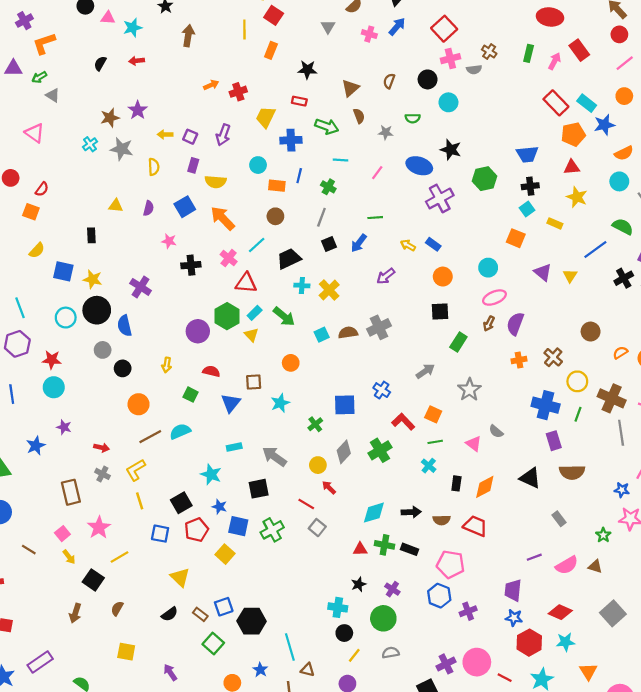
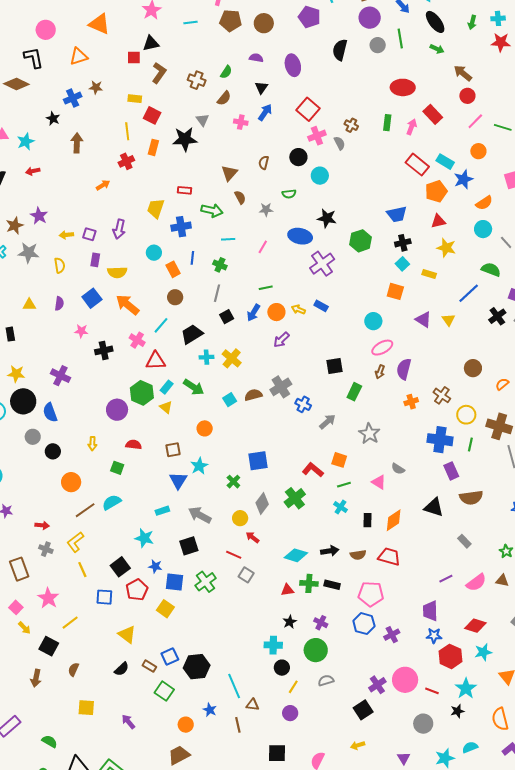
gray semicircle: (474, 69) -> (340, 143), turned -104
black star: (307, 70) -> (185, 139), moved, size x1.4
red cross: (238, 92) -> (126, 161), moved
orange rectangle: (277, 186) -> (173, 269), turned 63
orange circle: (443, 277) -> (276, 312), moved
blue cross: (382, 390) -> (303, 404), moved
blue triangle: (231, 403) -> (178, 480), moved
cyan diamond: (374, 513) -> (296, 555), turned 40

